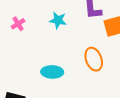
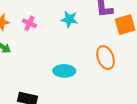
pink cross: (18, 24) -> (29, 23), turned -32

